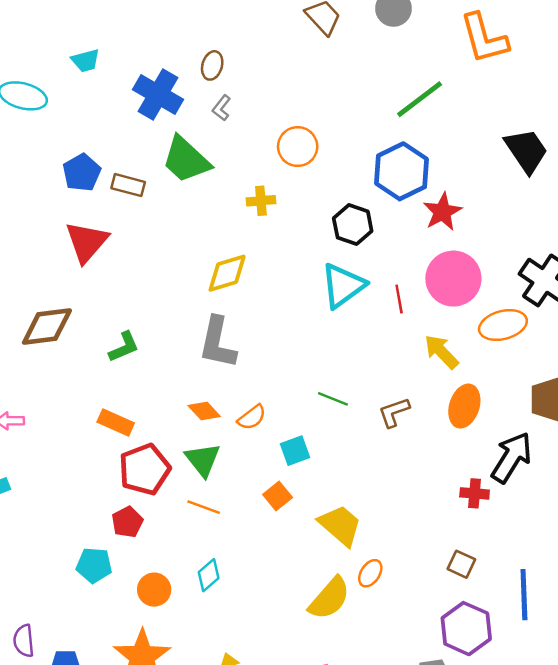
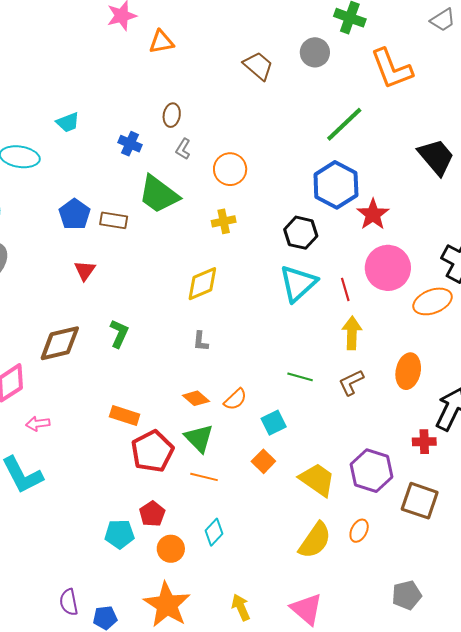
blue cross: (158, 94) -> (130, 144), size x0.6
orange circle: (298, 147) -> (230, 169), moved
red triangle: (87, 242) -> (85, 270), size x0.6
gray L-shape: (217, 343) -> (201, 341), size x0.5
green L-shape: (124, 347) -> (119, 334), moved, turned -36
yellow arrow: (441, 352) -> (352, 333), moved, turned 52
red pentagon: (127, 522) -> (152, 514), moved
brown square: (461, 564) -> (420, 501), size x1.6
orange ellipse: (370, 573) -> (359, 531), moved
purple hexagon: (466, 629) -> (372, 471), moved

